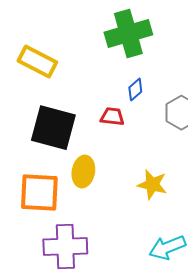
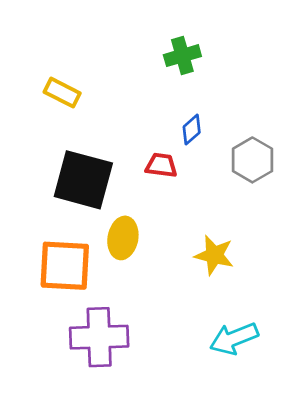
green cross: (128, 34) -> (182, 56), size x0.6
yellow rectangle: (37, 62) -> (62, 93), size x0.7

